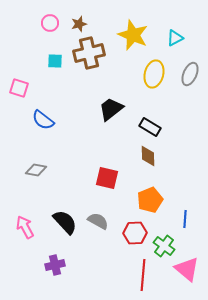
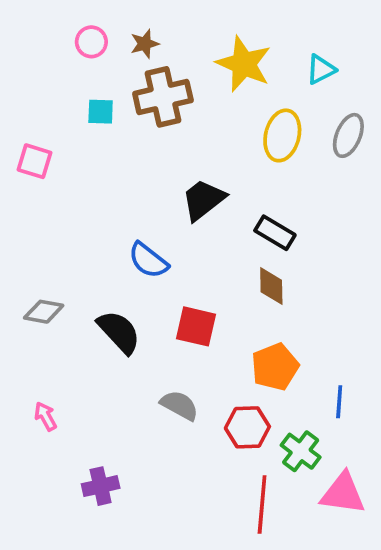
blue semicircle: (43, 120) -> (148, 260), moved
gray diamond: (36, 170) -> (44, 312), moved
black semicircle: (65, 222) -> (119, 332), moved
pink arrow: (25, 227) -> (45, 416), size x0.7
pink triangle: (187, 269) -> (343, 493), turned -32

